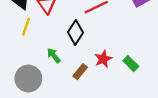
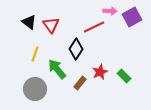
yellow line: (26, 27) -> (35, 54), moved
green arrow: (54, 55) -> (57, 69), size x1.5

